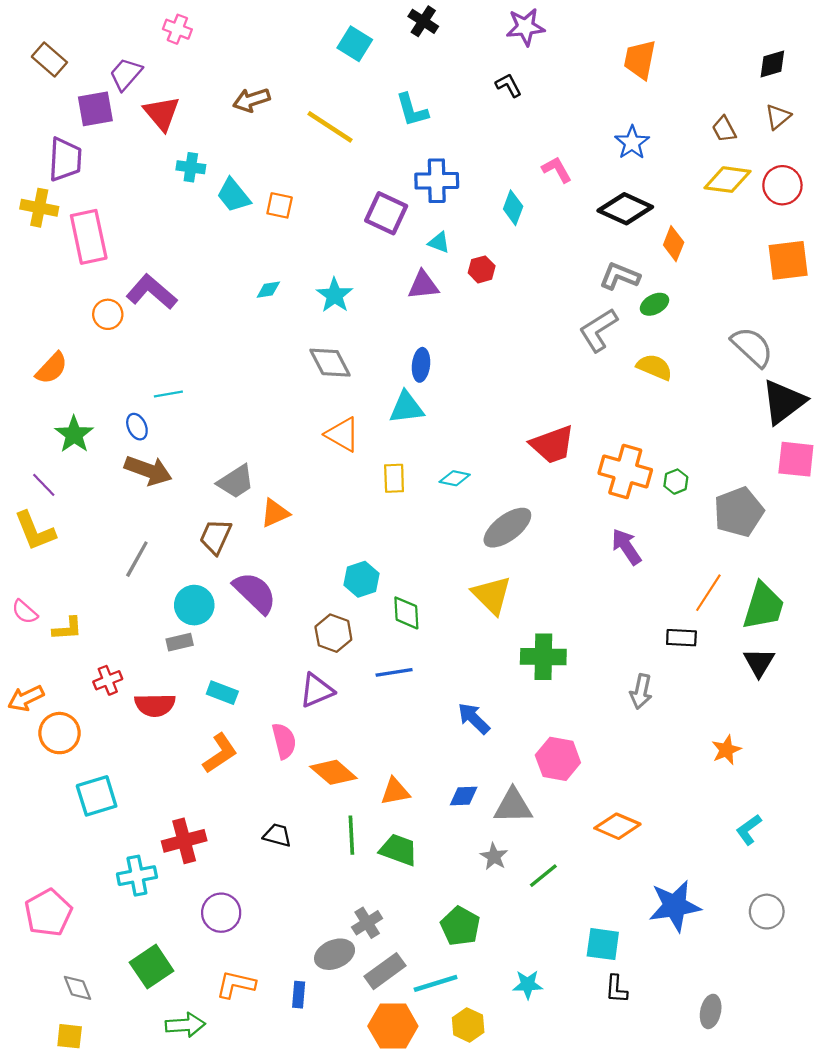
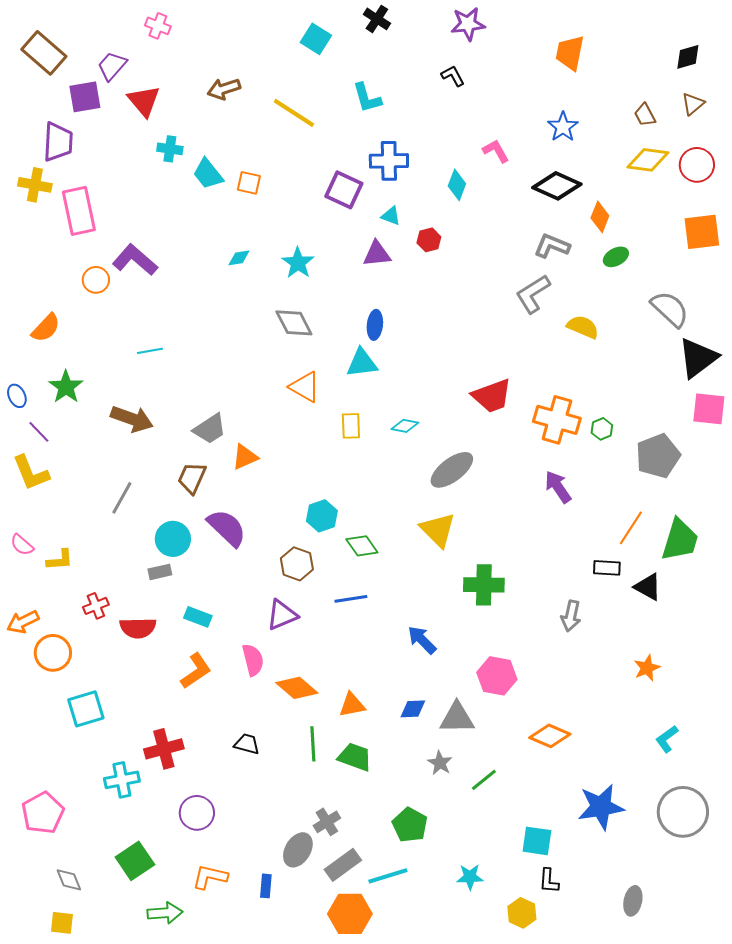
brown rectangle: (49, 59) -> (44, 53), size x1.4
green ellipse: (654, 304) -> (616, 257), moved
blue ellipse: (137, 427) -> (17, 396), moved
green diamond: (406, 613) -> (362, 546), turned -32
black triangle: (759, 662) -> (648, 587), moved, turned -32
gray circle: (767, 912) -> (683, 812), size x1.6
gray ellipse: (335, 954) -> (298, 850), turned -36
yellow hexagon: (468, 1025) -> (522, 913), moved

